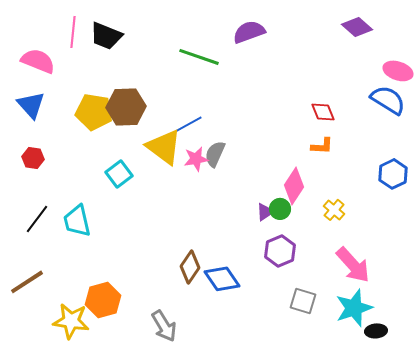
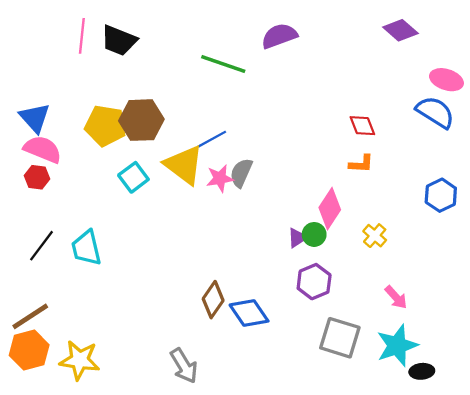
pink semicircle: (38, 61) -> (43, 149), moved
cyan square: (119, 174) -> (133, 177), moved
pink arrow: (353, 265) -> (396, 297), size x0.6
orange hexagon: (103, 300) -> (29, 350), moved
gray square: (303, 301) -> (340, 338), size x1.4

